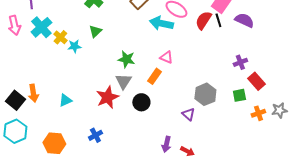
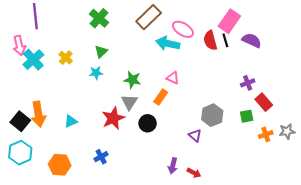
red semicircle: (203, 20) -> (210, 40), turned -48
cyan cross: (41, 27) -> (33, 60), moved
cyan star: (74, 46) -> (96, 73), moved
orange arrow: (33, 93) -> (38, 114), size x1.4

